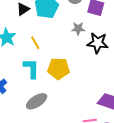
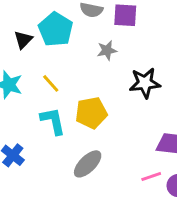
black star: (98, 43) -> (145, 83), moved
gray ellipse: (37, 101) -> (88, 164), moved

